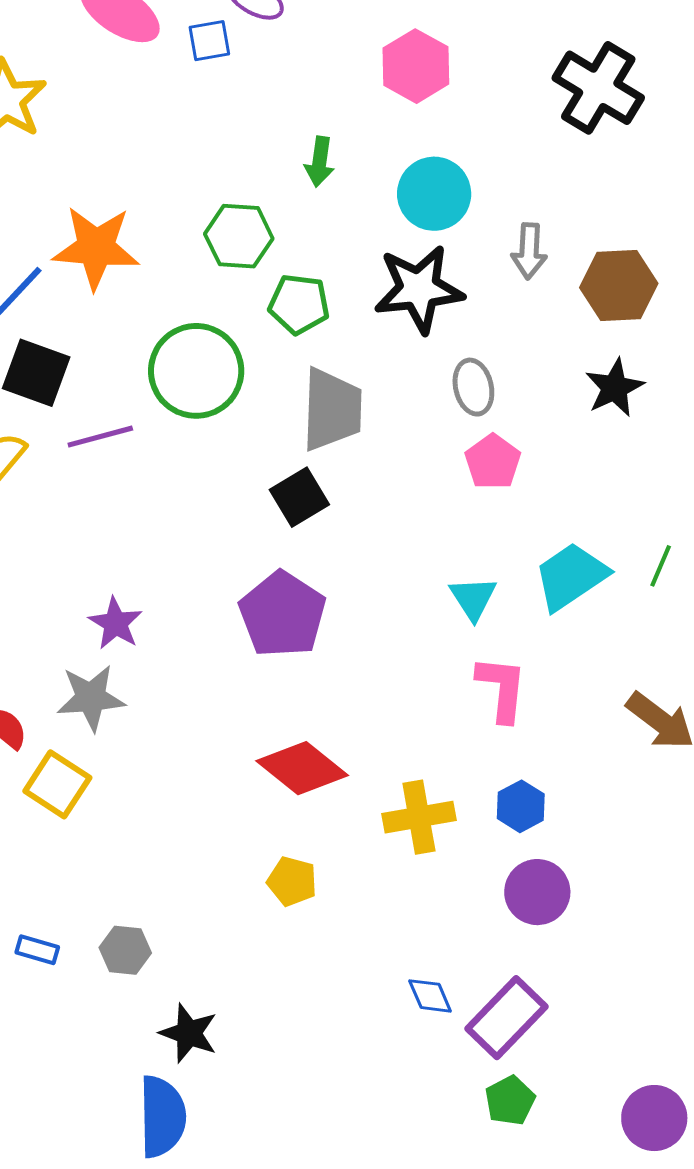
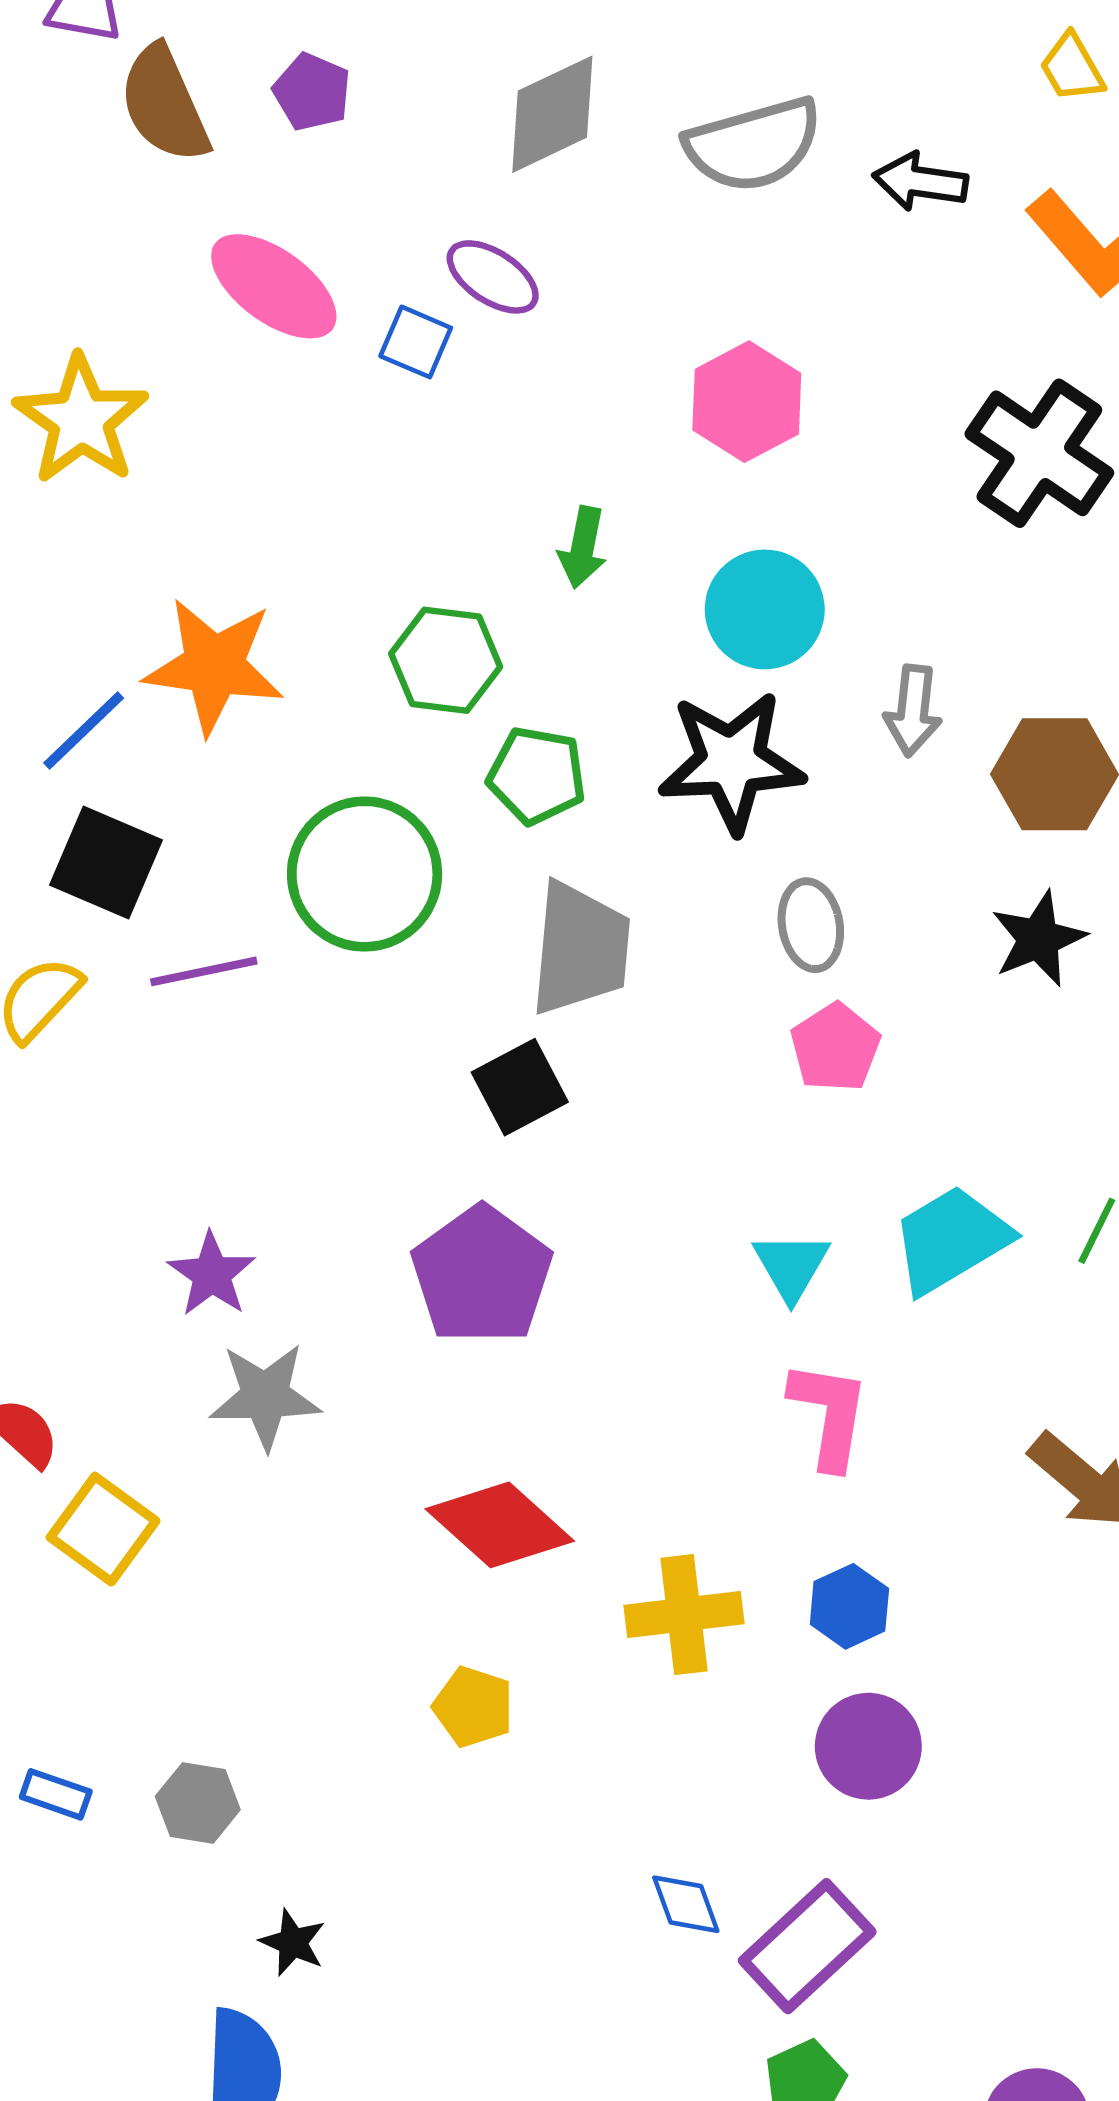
blue square: (209, 41) -> (416, 342), turned 30
gray star: (91, 698) -> (265, 1396), moved
black star: (189, 1033) -> (293, 1943), size x0.7

